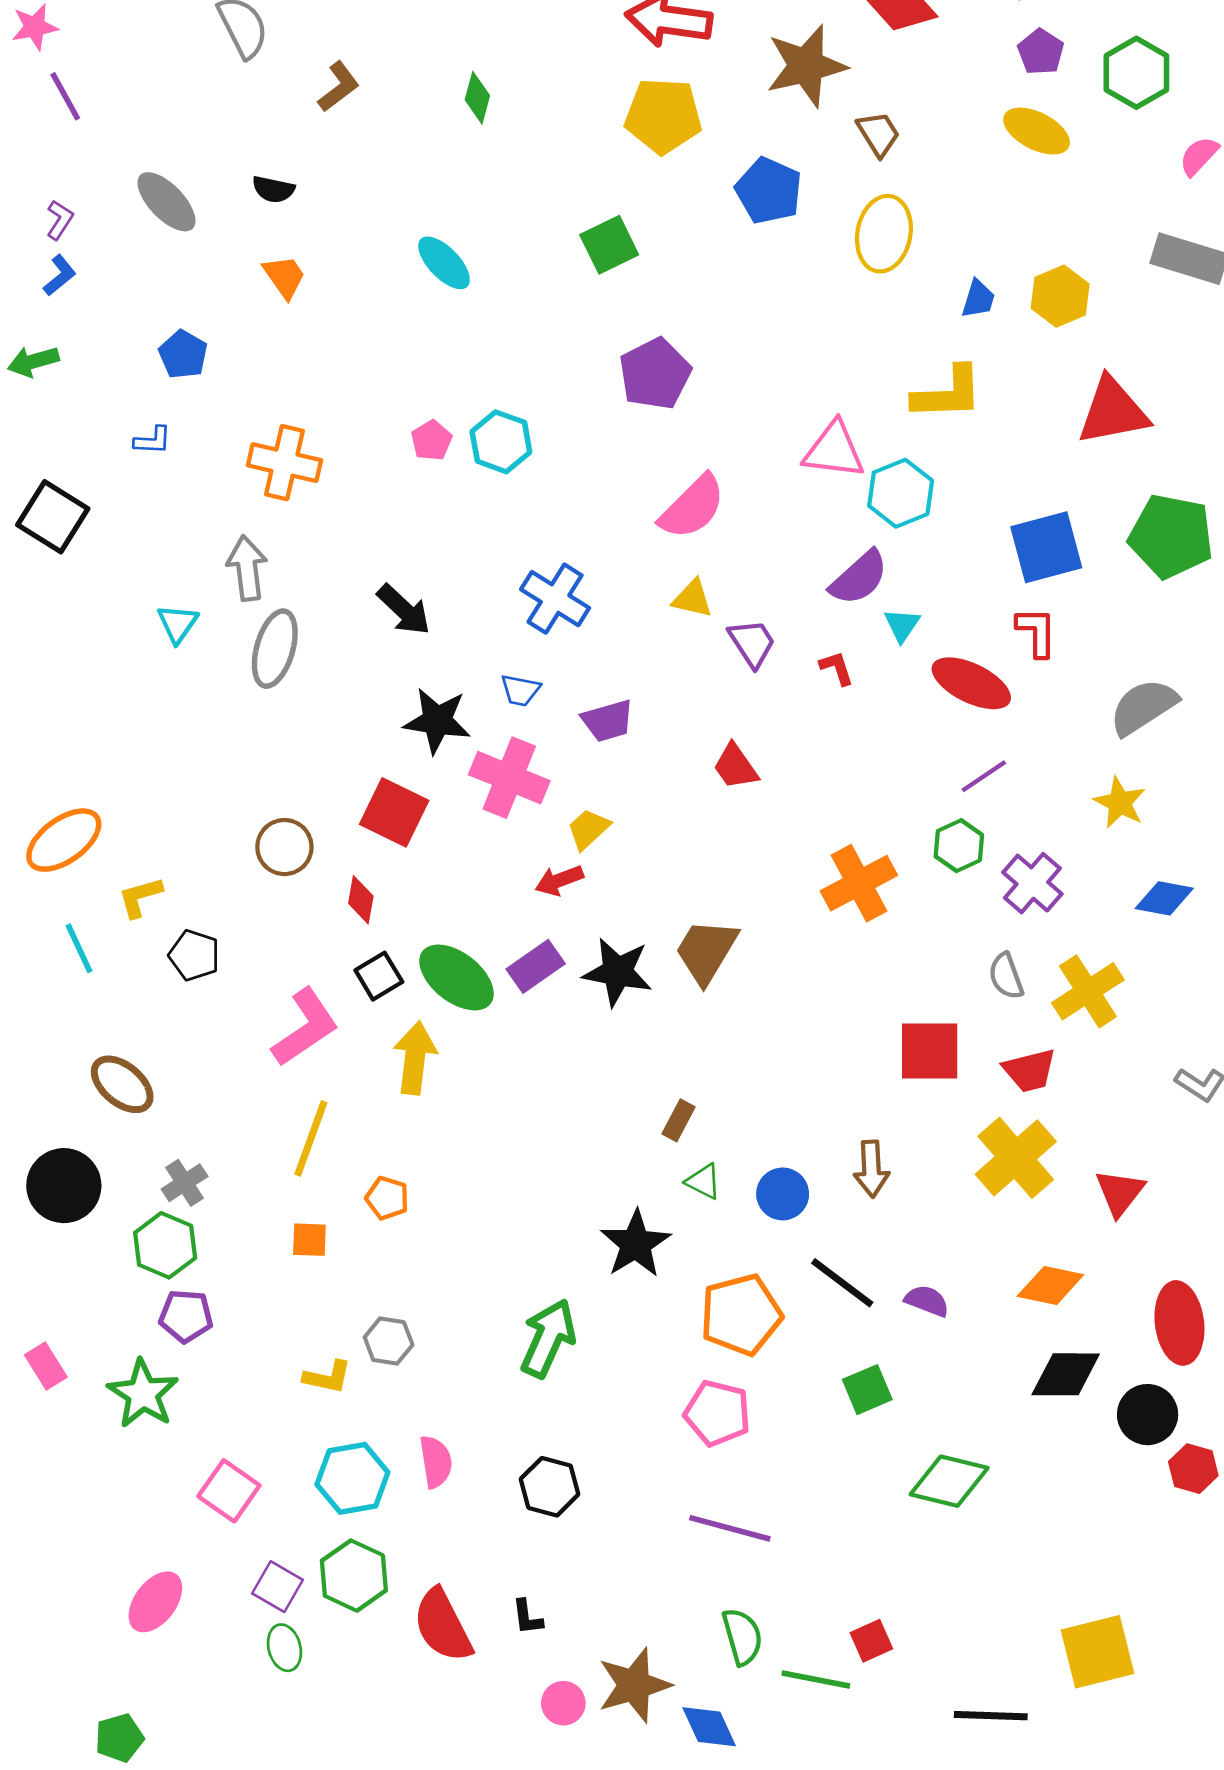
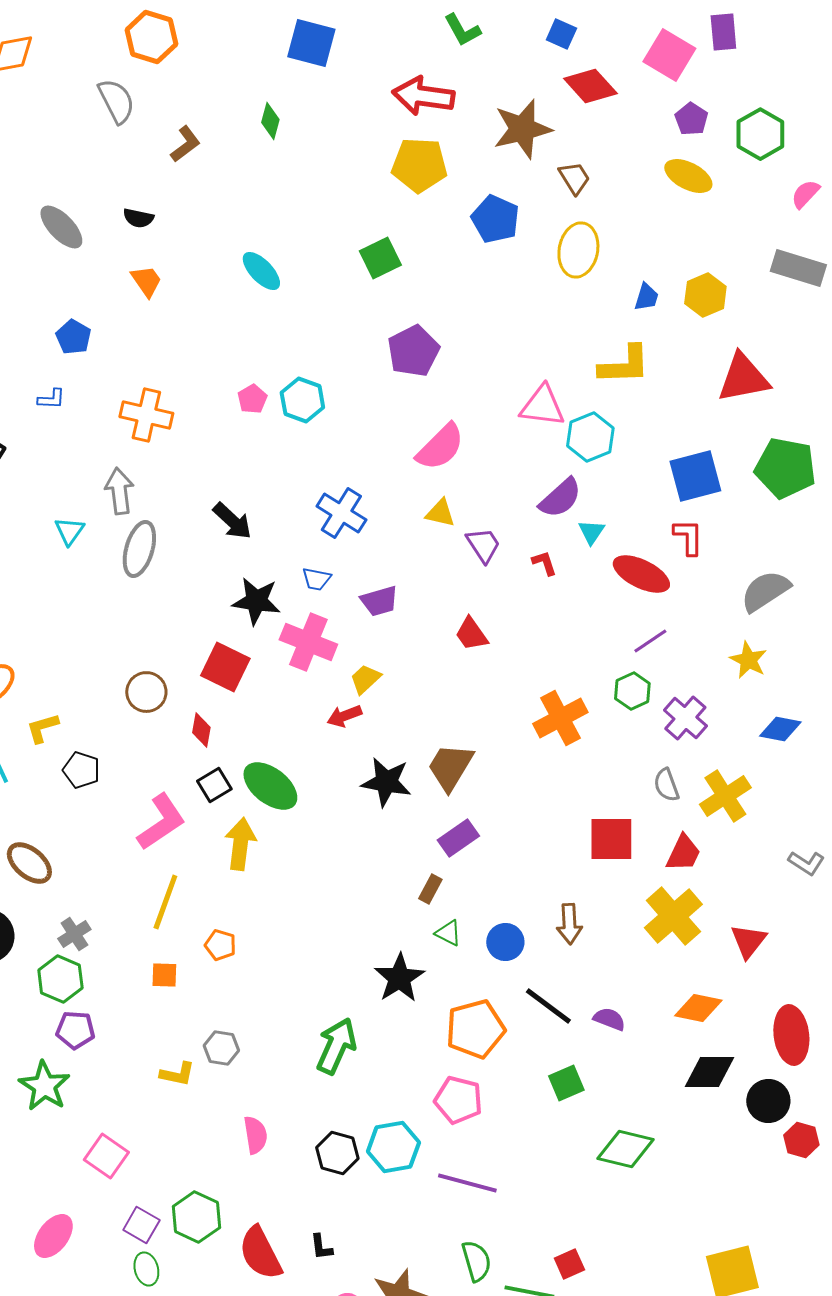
green diamond: (477, 98) -> (270, 121), moved
purple rectangle: (536, 966) -> (458, 838), moved
red trapezoid: (1030, 1070) -> (683, 853), turned -51
cyan hexagon: (352, 1478) -> (393, 1147), moved

